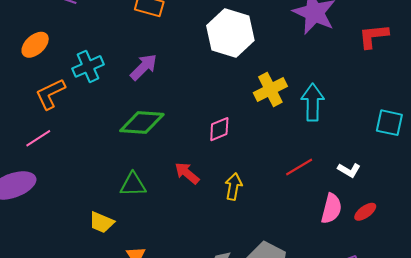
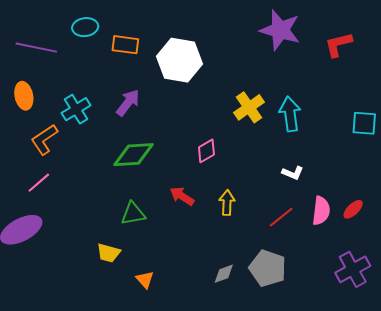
white hexagon: (230, 33) -> (180, 60), moved
orange ellipse: (35, 45) -> (24, 96), turned -52
red line: (299, 167) -> (281, 217), moved
white L-shape: (349, 170) -> (293, 173), moved

